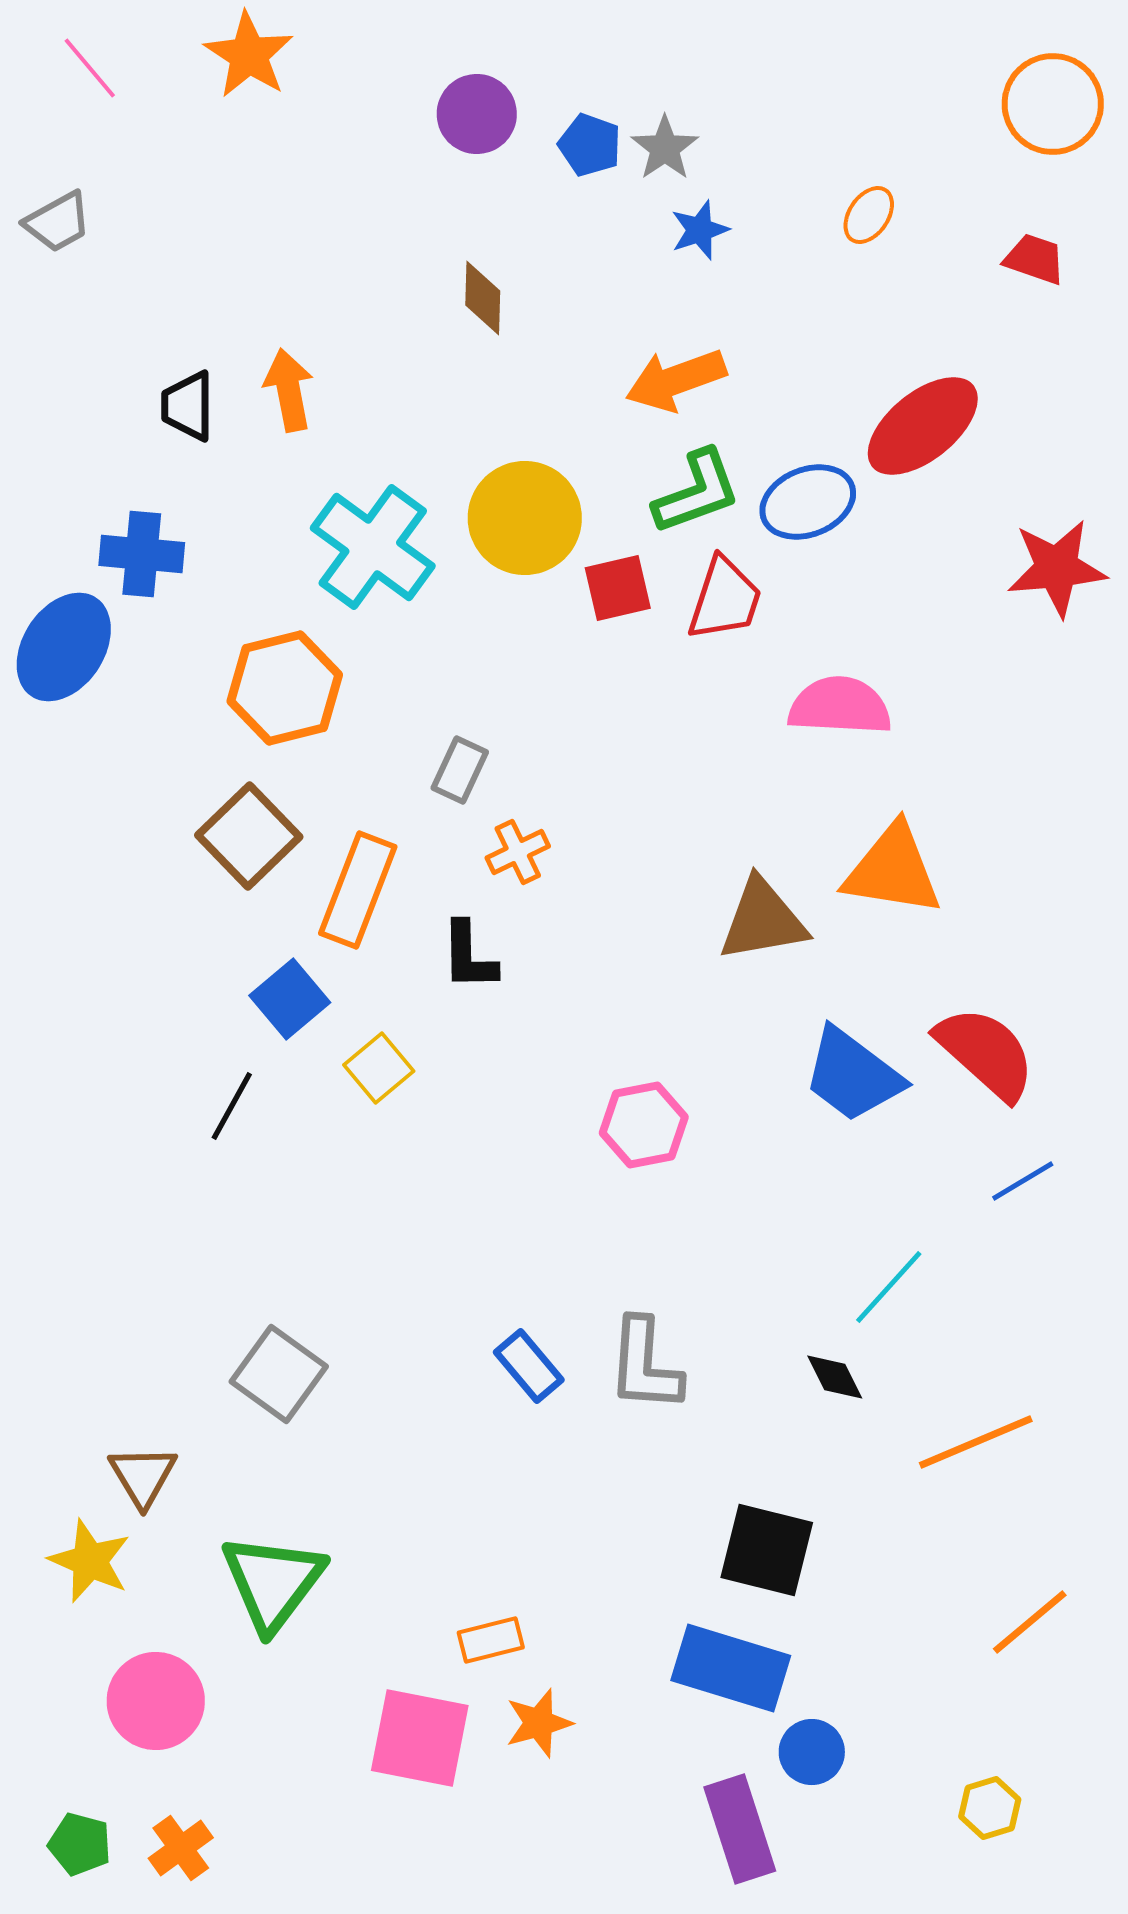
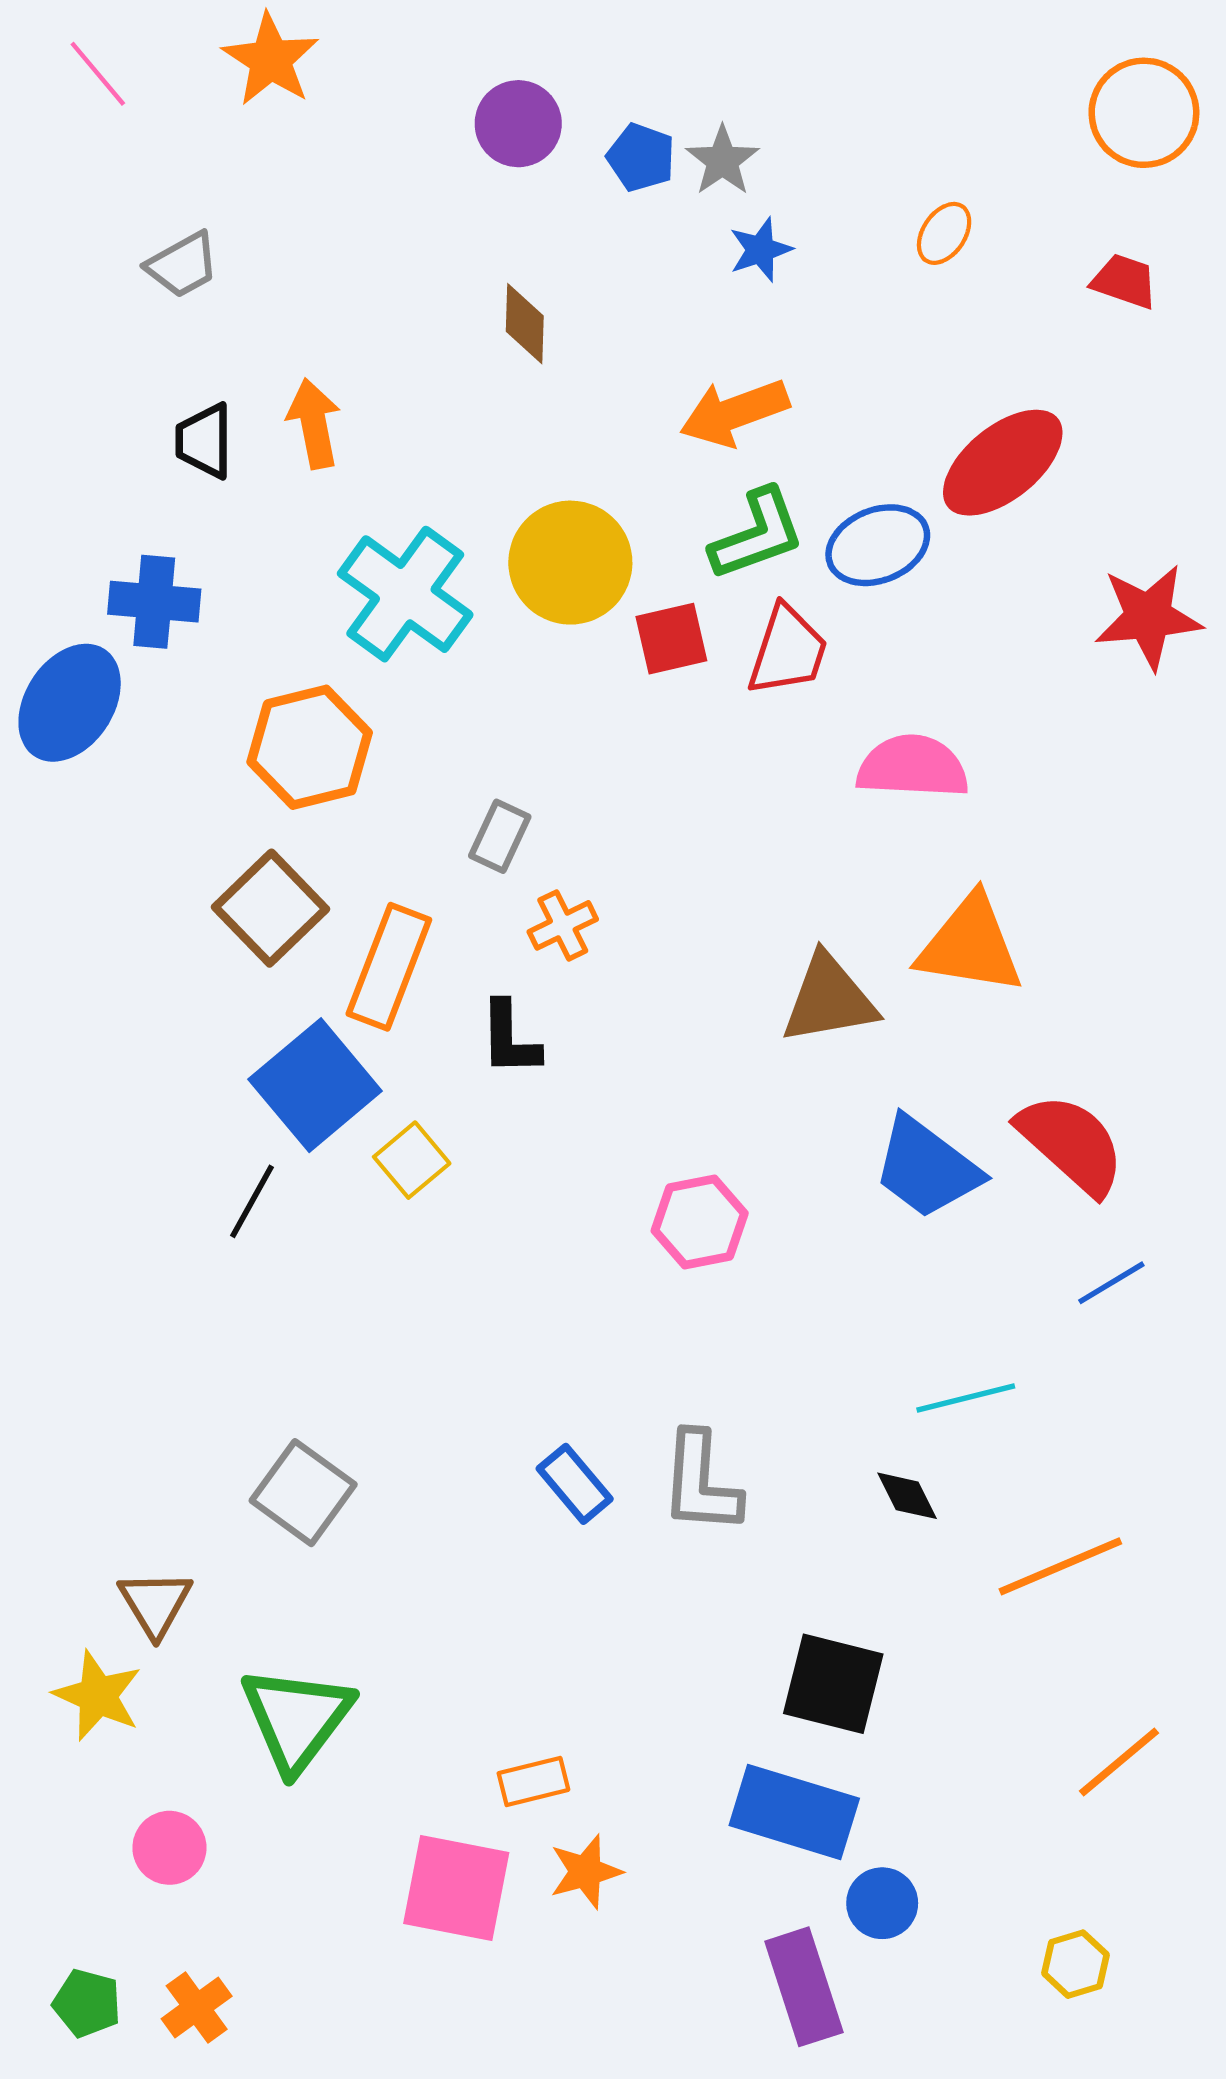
gray trapezoid: (58, 222) -> (183, 265), moved
blue square: (290, 999) -> (315, 1085), size x1.5
cyan line: (889, 1287) -> (966, 1398), turned 34
pink circle: (156, 1701) -> (169, 1848), size x0.7

